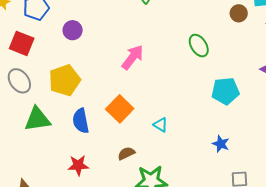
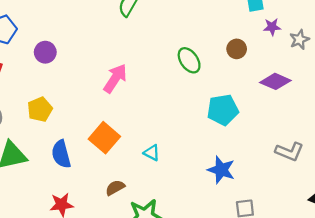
brown circle: (239, 13) -> (237, 49), moved
yellow pentagon: (65, 80) -> (40, 109), size x0.7
blue star: (221, 144) -> (221, 170), size x1.4

